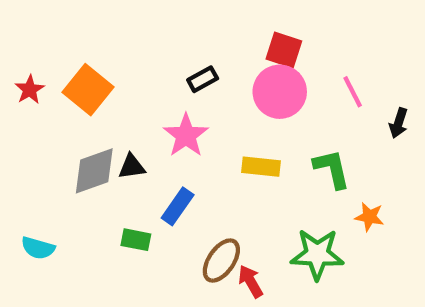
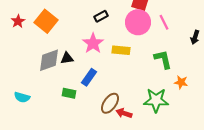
pink line: (353, 92) -> (164, 22), moved
yellow rectangle: (261, 167) -> (121, 50), moved
red arrow: (251, 281) -> (124, 113), turned -42

